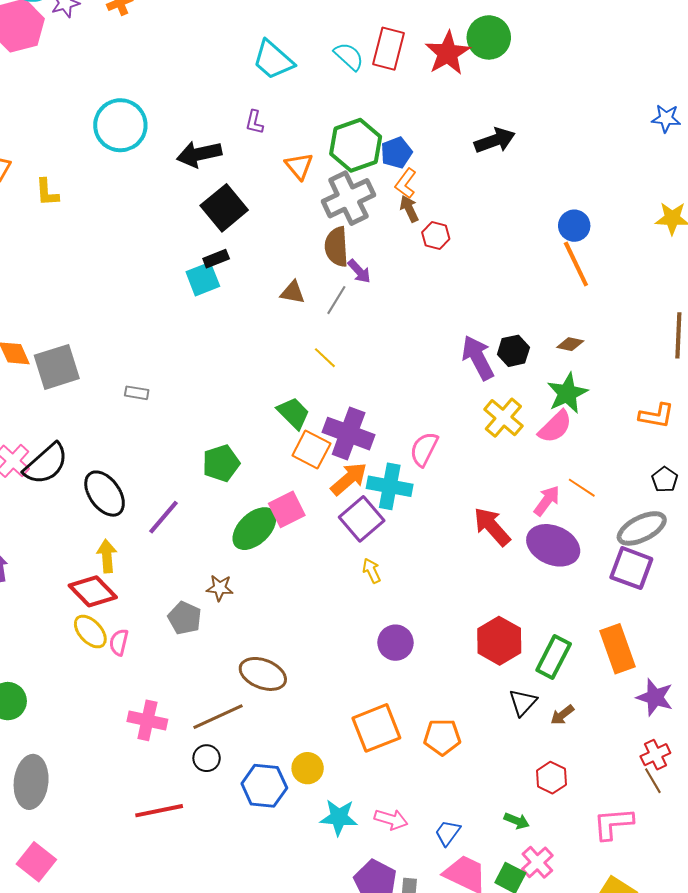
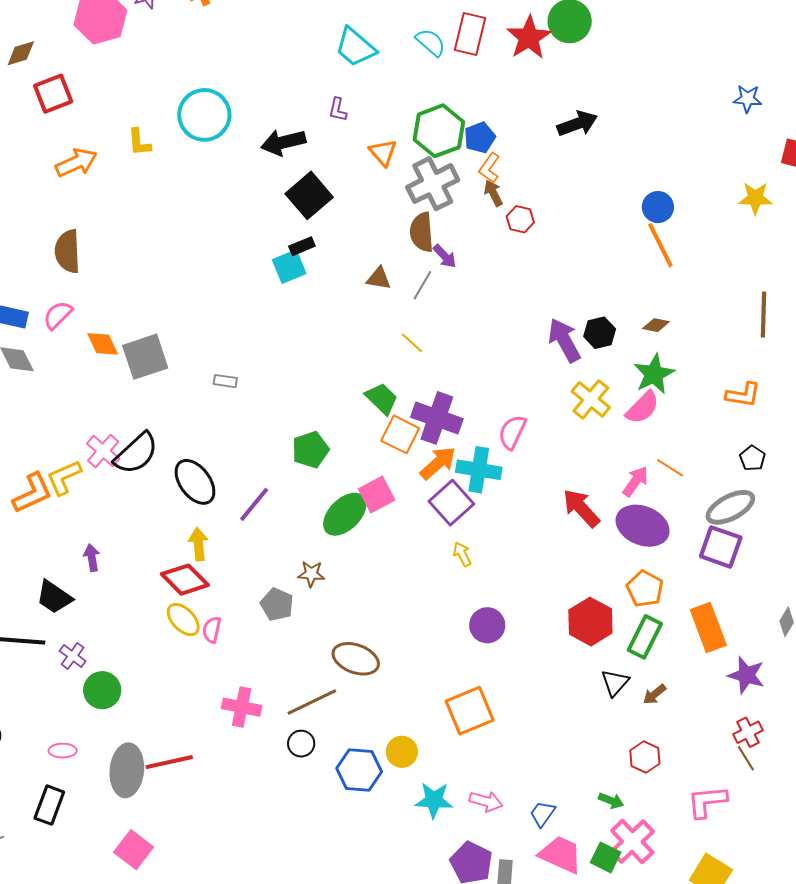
yellow L-shape: (47, 192) -> (139, 142), moved
orange pentagon: (442, 737) -> (645, 589), moved, turned 30
red line: (159, 811) -> (169, 762), moved
pink cross: (537, 862) -> (632, 842), size x1.4

